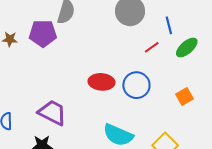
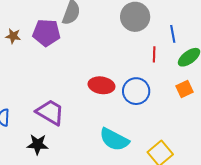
red line: (152, 47) -> (154, 54), turned -56
orange square: (184, 96) -> (184, 89), moved

